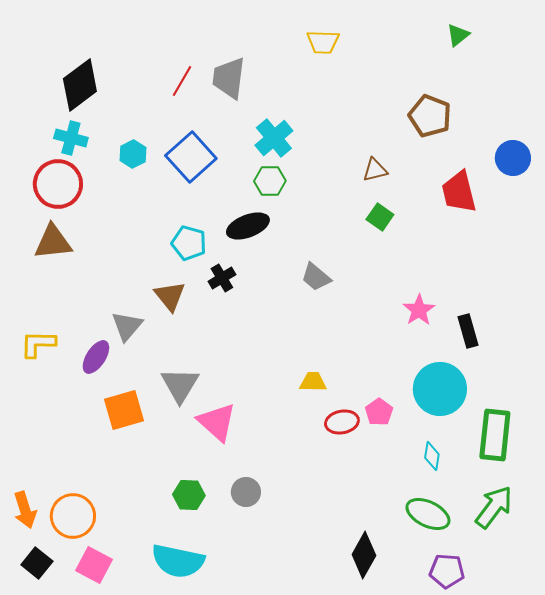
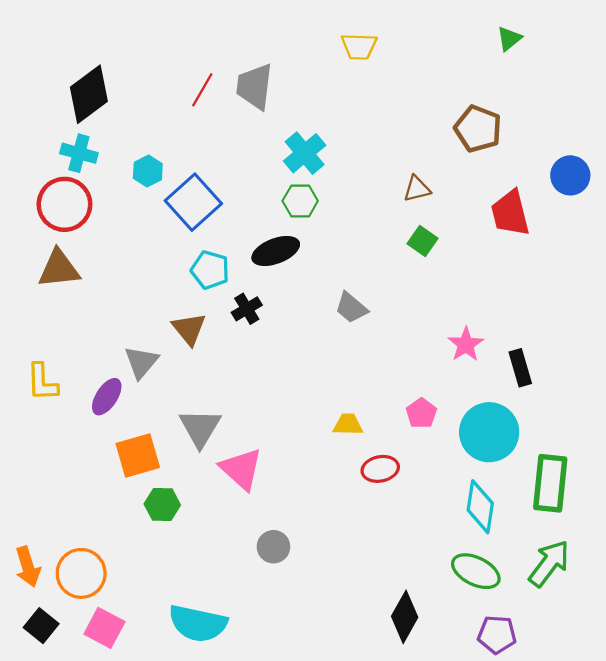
blue square: (191, 157) -> (193, 202), moved
yellow L-shape: (38, 344) -> (42, 382), turned -93
pink pentagon: (379, 412) -> (421, 413), moved
cyan diamond: (432, 456) -> (480, 507), size x1.6
green hexagon: (189, 495) -> (162, 504), moved

